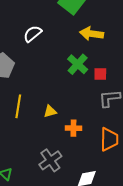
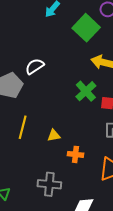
white semicircle: (33, 34) -> (35, 66), moved
gray cross: (50, 160) -> (49, 184), turned 35

